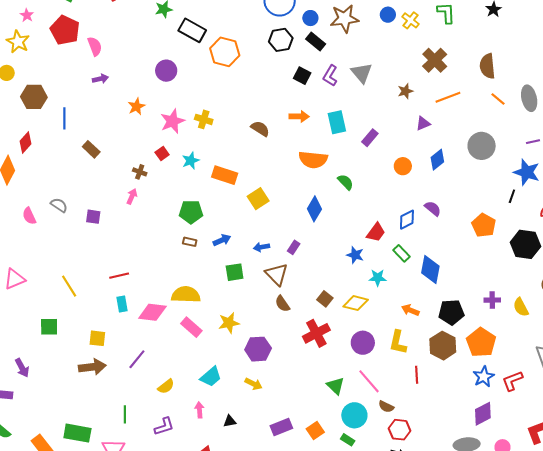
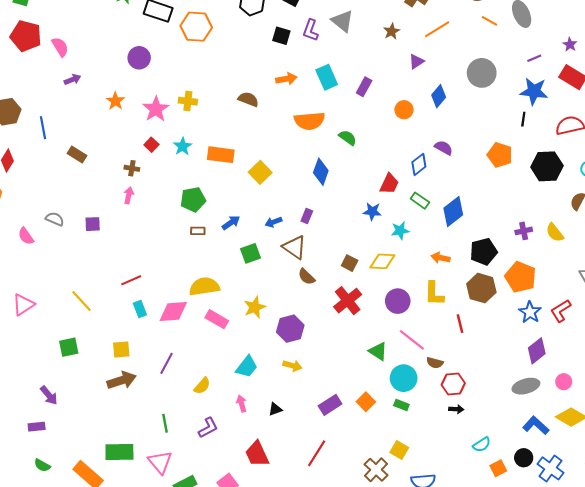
blue diamond: (430, 269) -> (453, 212), turned 52

